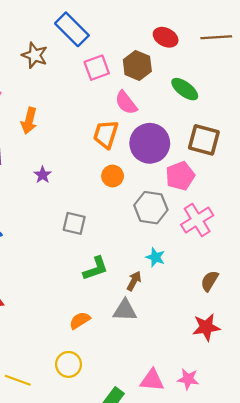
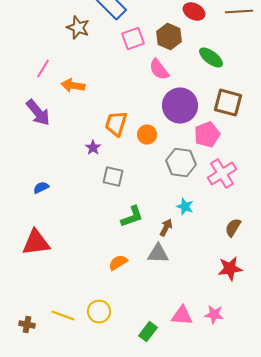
orange arrow: (29, 121) -> (73, 86), turned 85
orange trapezoid: (106, 134) -> (116, 124), moved
purple star: (43, 175) -> (93, 148), moved
yellow circle: (69, 364) -> (99, 312), moved

